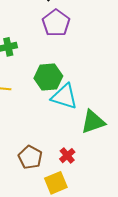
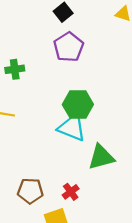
green hexagon: (48, 77) -> (78, 104), moved
brown pentagon: (30, 157) -> (30, 191), turned -30

